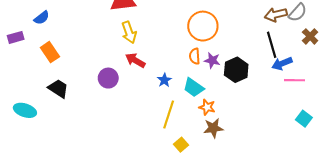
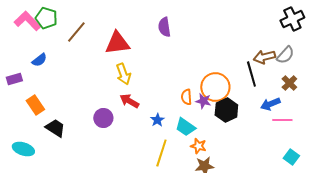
orange circle: (203, 26) -> (215, 87), moved
brown cross: (310, 36) -> (289, 83), moved
black line: (272, 45) -> (251, 74), moved
orange rectangle: (50, 52) -> (35, 105), moved

